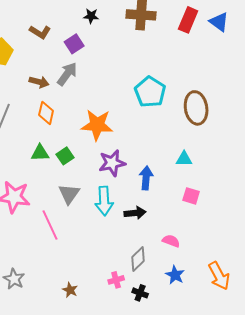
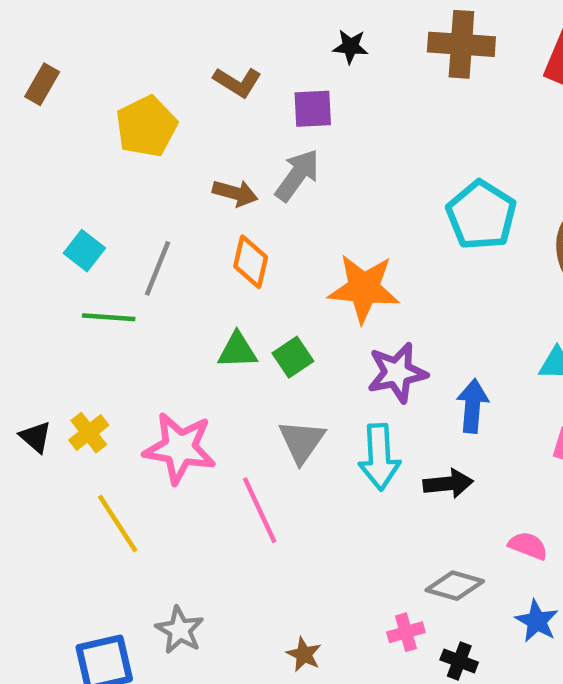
purple square: (74, 44) -> (313, 109), turned 30
gray diamond: (138, 259) -> (455, 586), turned 60

